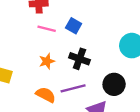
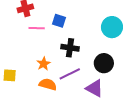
orange star: (47, 61) -> (44, 64), moved

